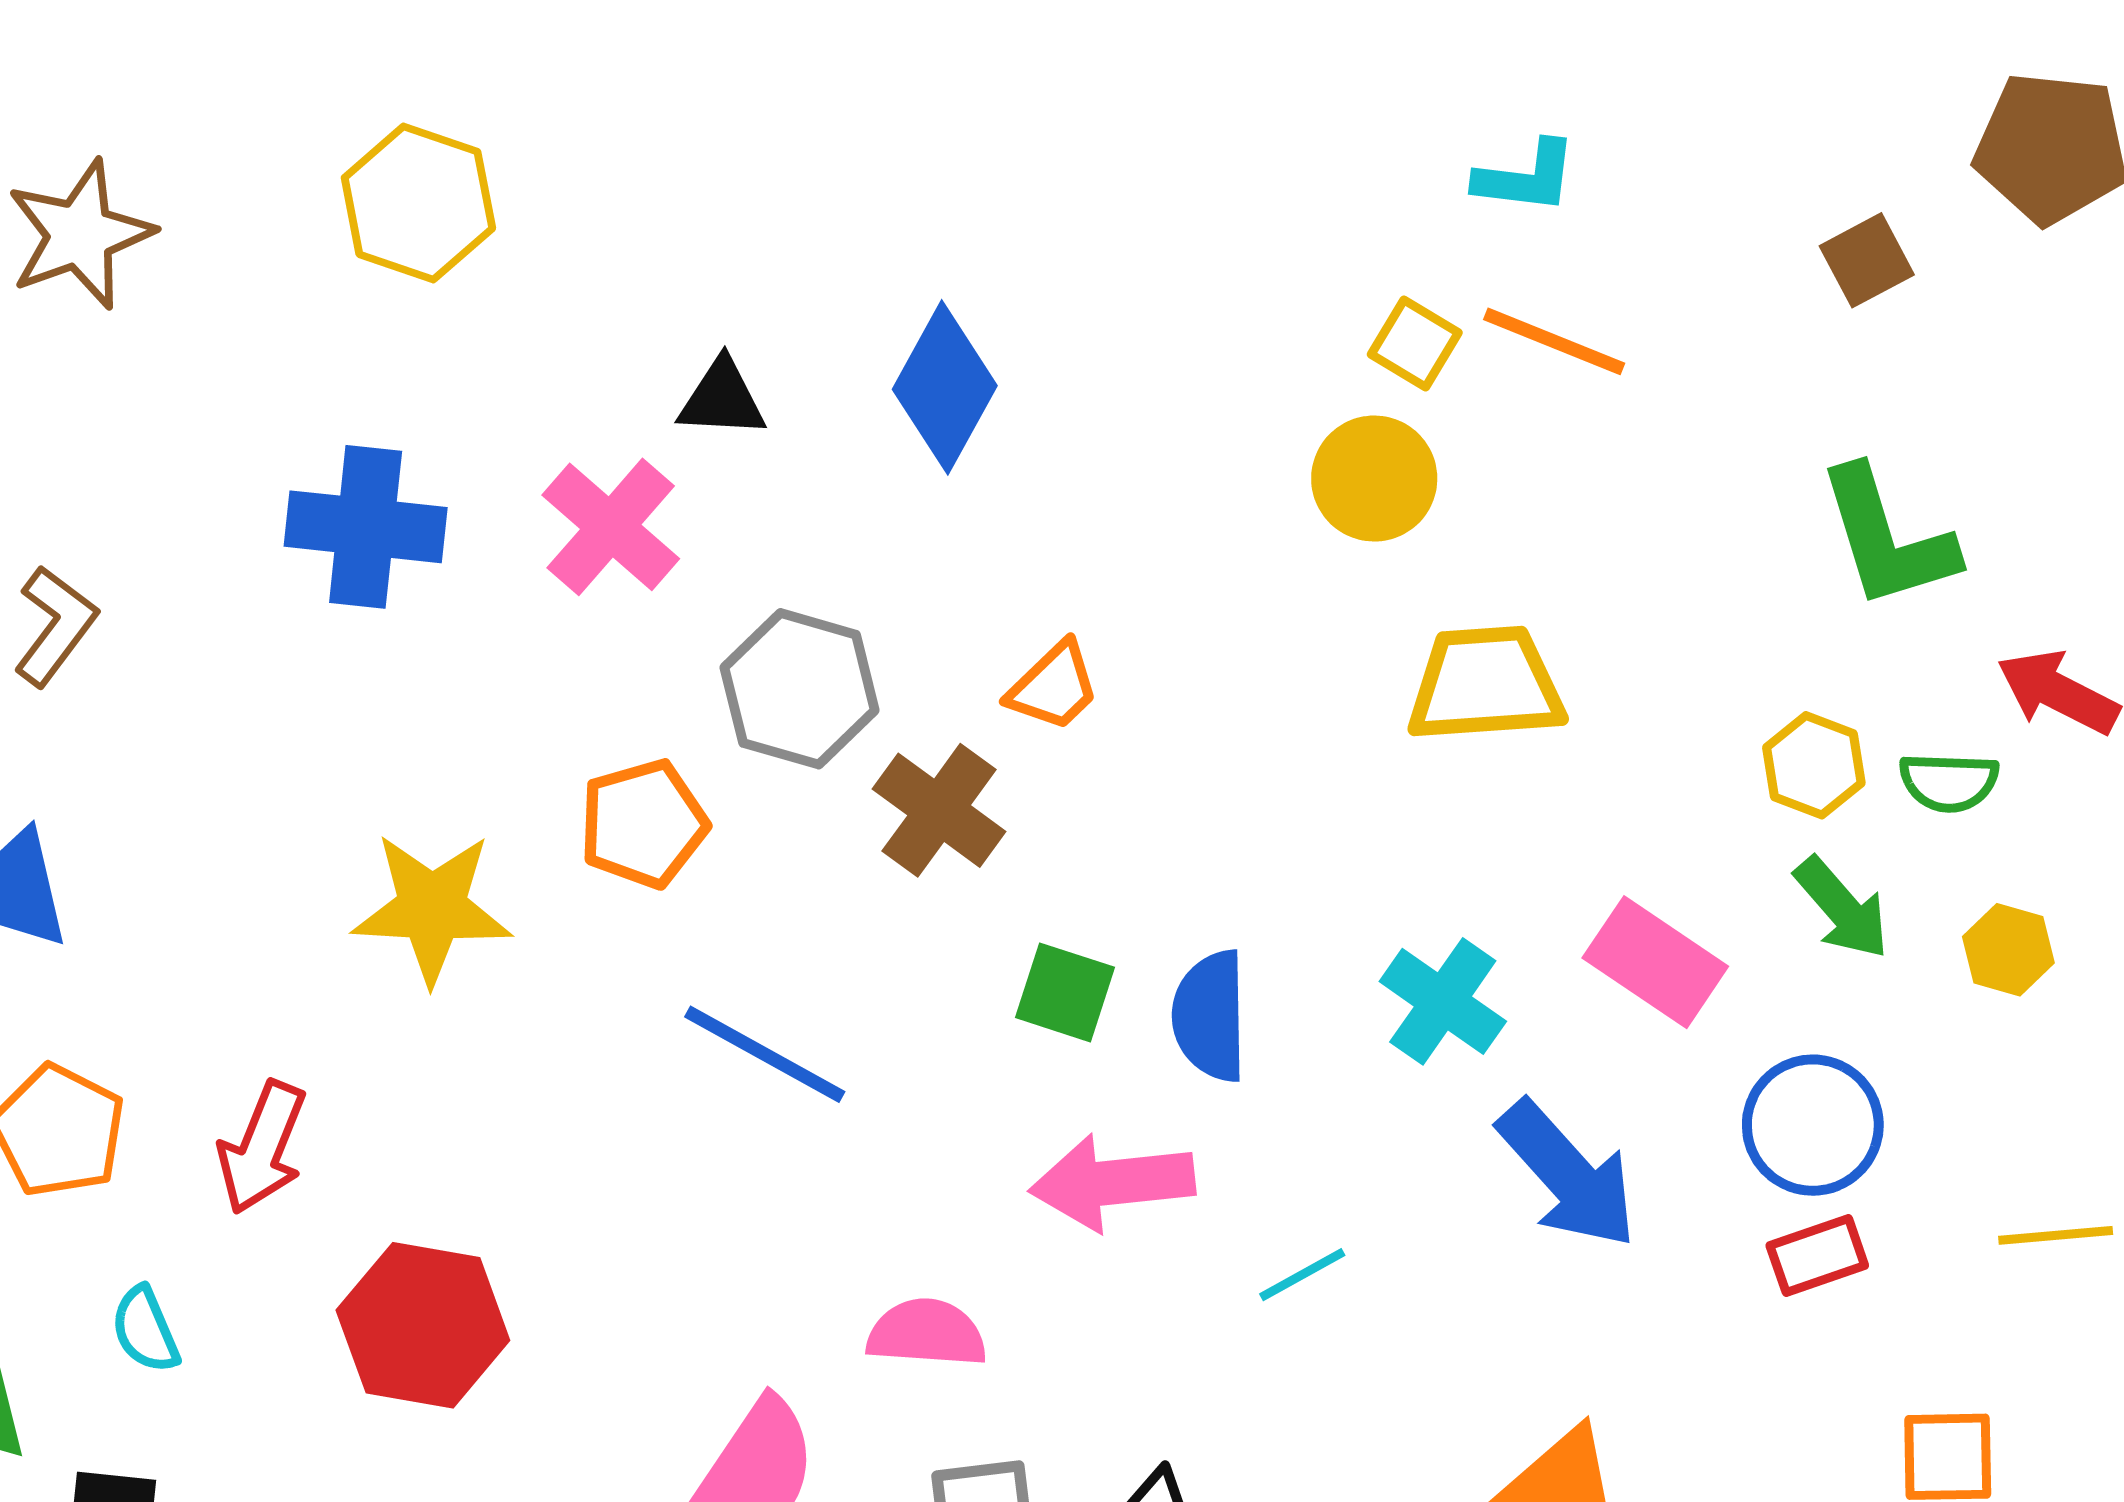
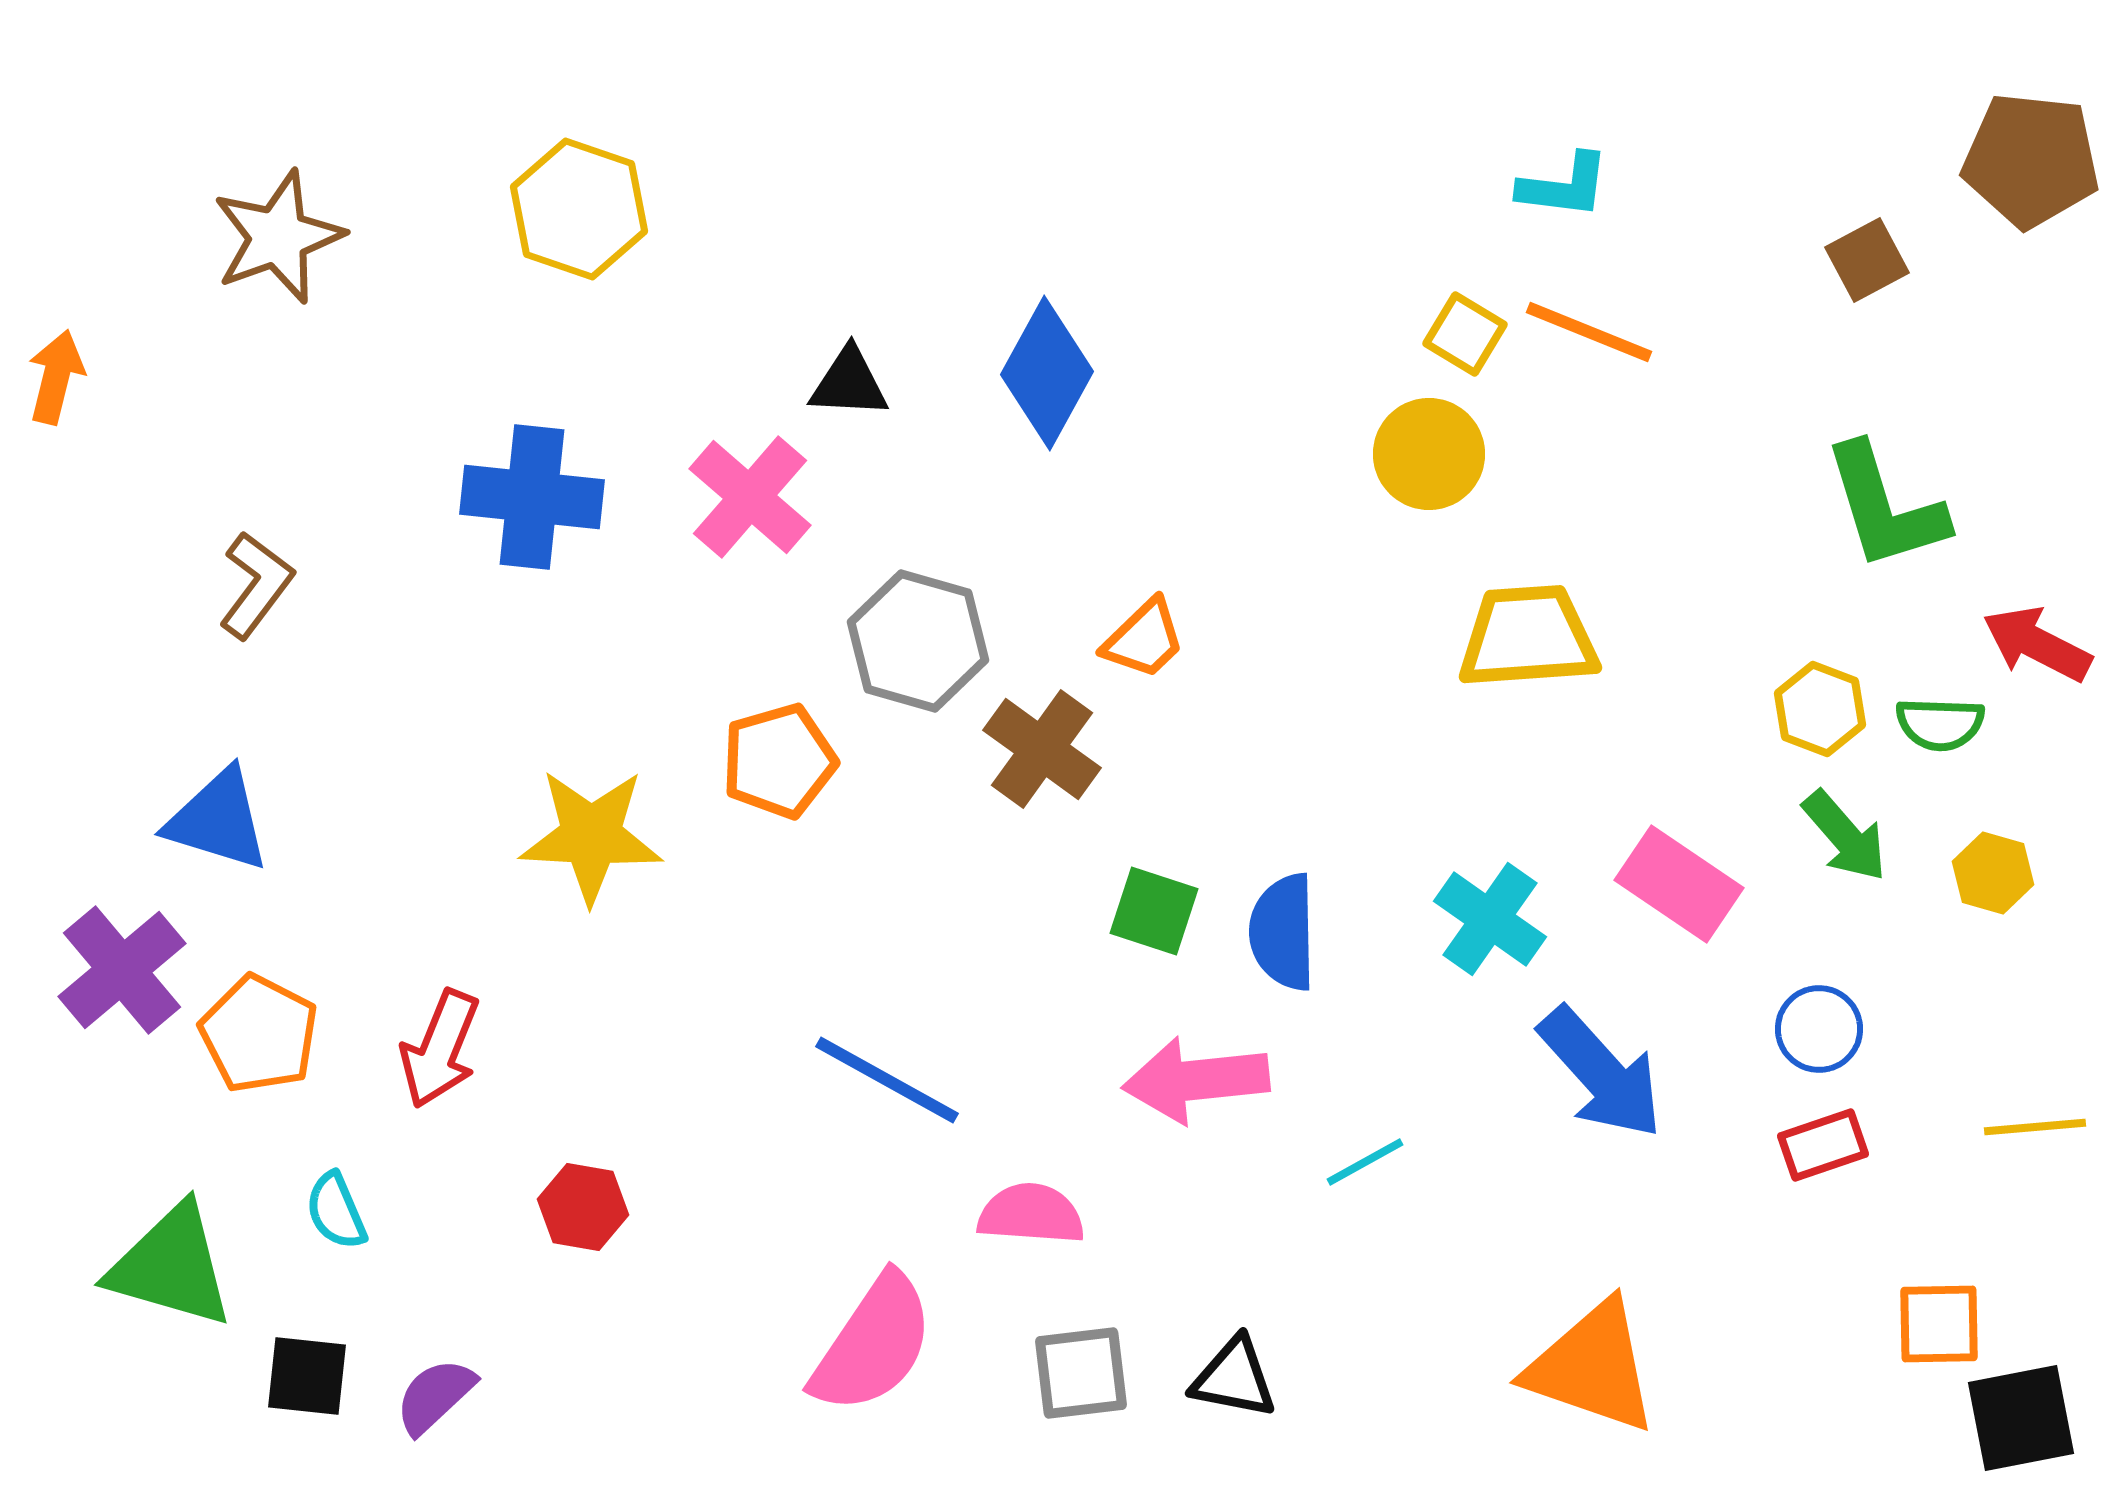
blue line: (765, 1054) -> (887, 1080), moved
blue circle: (1813, 1125) -> (1819, 1029), size x0.7
red hexagon: (423, 1325) -> (583, 1207), size x0.6

